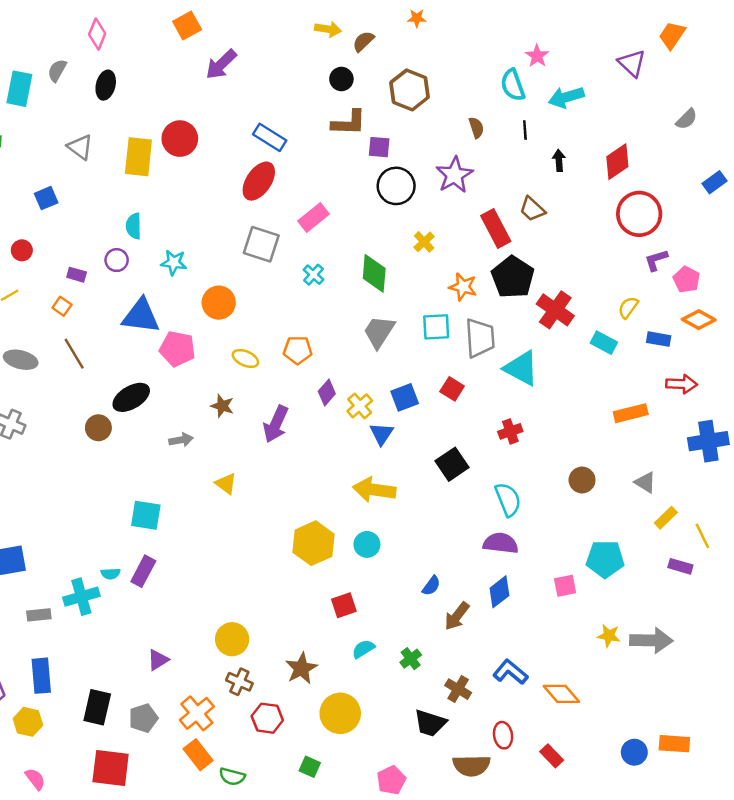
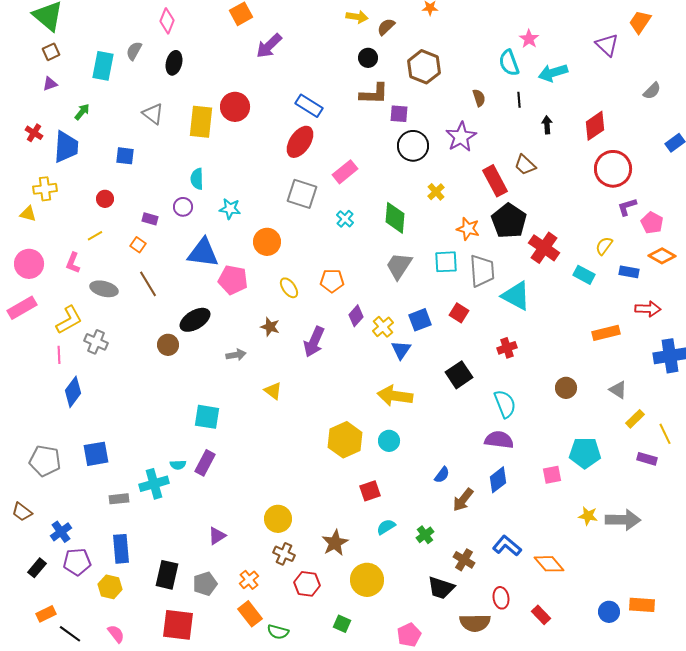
blue square: (46, 198) -> (125, 156), turned 30
yellow ellipse: (245, 358) -> (289, 288), turned 30
orange cross: (197, 713) -> (249, 580), size x0.7

